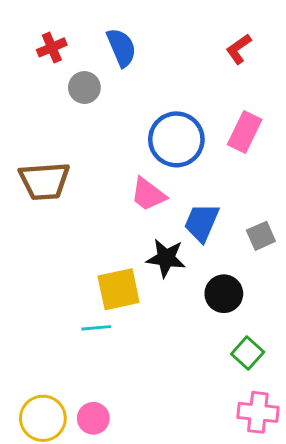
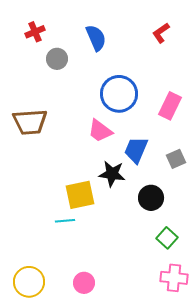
blue semicircle: (121, 47) -> (96, 38), moved
pink rectangle: (245, 132) -> (170, 106), moved
pink circle: (93, 418) -> (84, 283), moved

